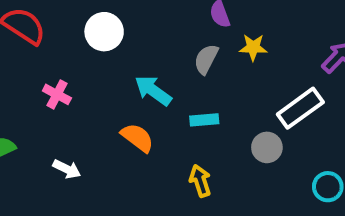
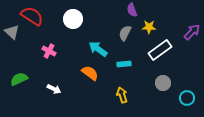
white rectangle: (300, 108) -> (160, 50), moved
gray circle: (267, 147) -> (163, 83), moved

